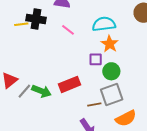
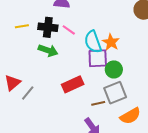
black cross: (36, 19) -> (48, 27), moved
cyan semicircle: (104, 24) -> (93, 42), moved, turned -100
purple square: (96, 59) -> (98, 58), size x1.5
green arrow: (41, 91) -> (48, 50), moved

